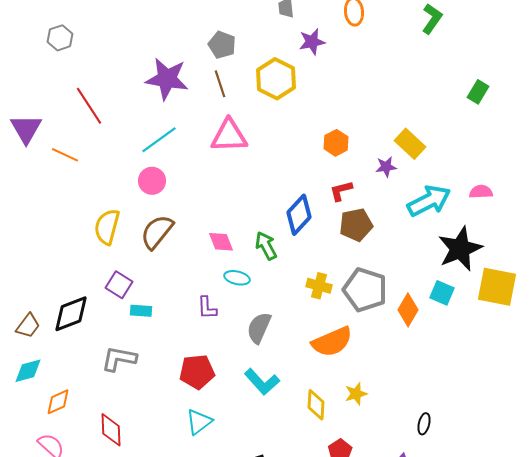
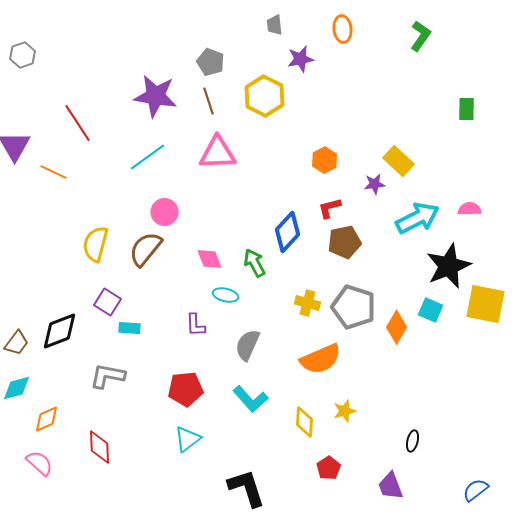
gray hexagon: (60, 38) -> (23, 55), moved
green rectangle: (478, 92) -> (467, 109), turned -30
pink circle: (152, 181) -> (165, 212), moved

